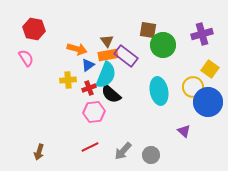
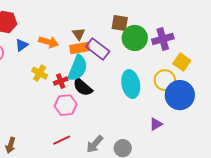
purple cross: (202, 34) -> (163, 39), moved
blue triangle: (88, 65) -> (22, 45), moved
yellow cross: (68, 80) -> (40, 73), turned 35
purple triangle: (184, 131) -> (156, 124), turned 48

